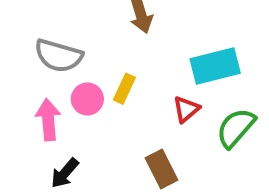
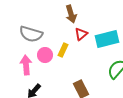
red triangle: (186, 109) -> (81, 34), moved

